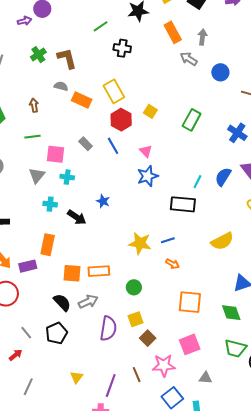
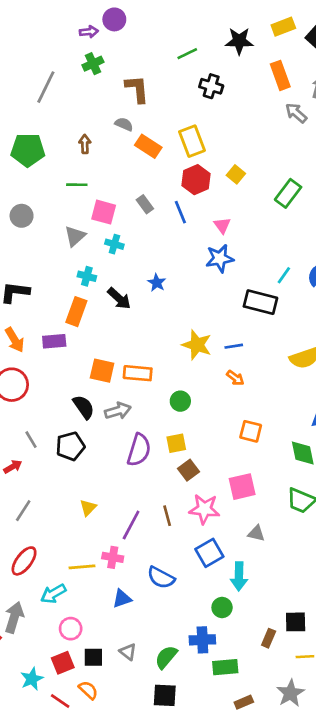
green cross: (38, 55) -> (93, 64), moved
orange rectangle: (48, 245) -> (76, 312), moved
purple rectangle: (28, 266) -> (54, 341), moved
orange square: (190, 302) -> (251, 431), size x0.7

